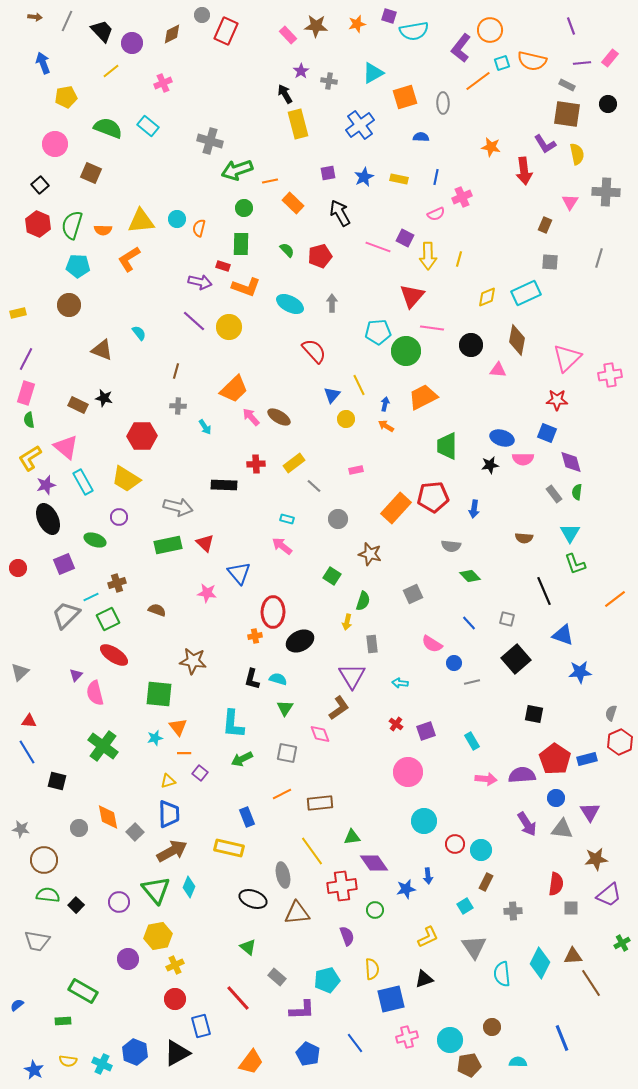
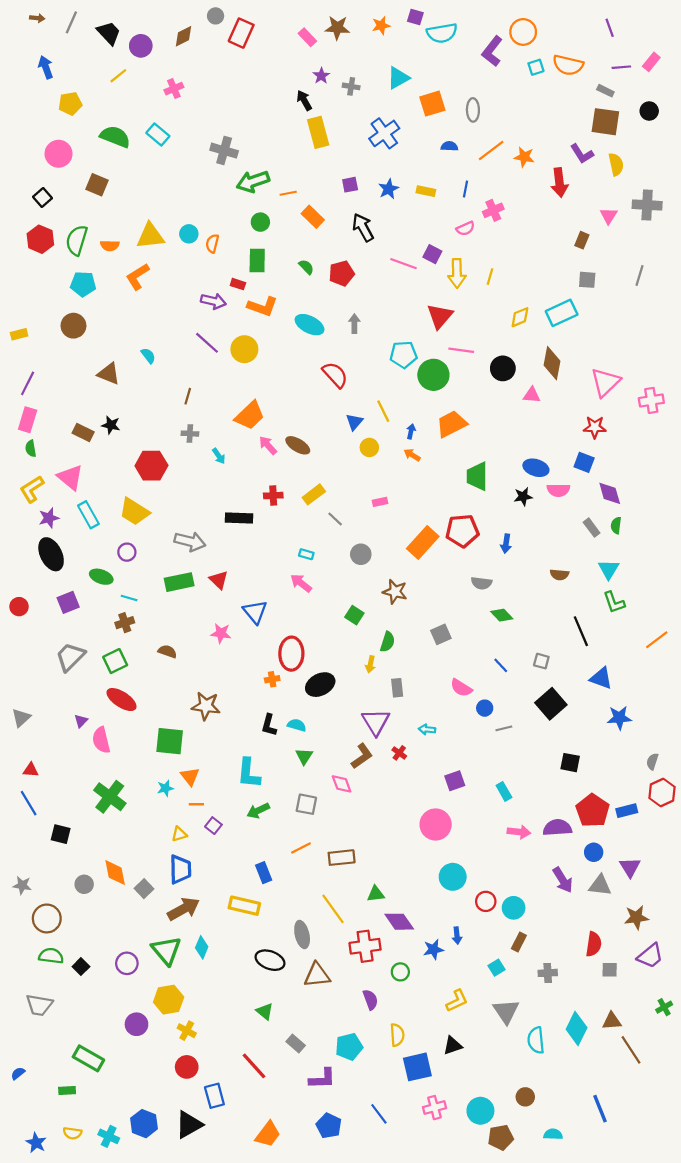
orange line: (478, 81) -> (491, 151), moved
cyan line: (91, 597) -> (129, 598), moved, turned 42
red cross: (396, 724) -> (399, 753), moved
yellow cross: (175, 965) -> (187, 1031), turned -36

